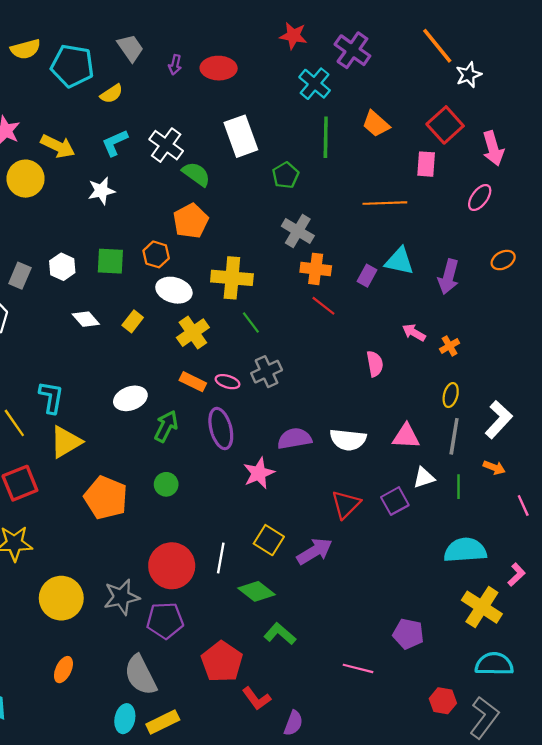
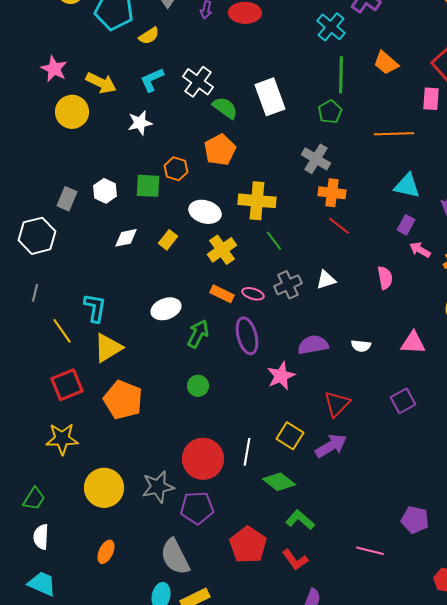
white rectangle: (241, 136) -> (270, 97), moved
green pentagon: (286, 175) -> (330, 112), moved
orange hexagon: (156, 254) -> (176, 169), moved
purple rectangle: (367, 276) -> (406, 225), moved
white diamond: (86, 319) -> (126, 238), turned -60
white semicircle: (348, 440) -> (361, 346), size x0.6
white triangle: (424, 478) -> (326, 280), moved
orange pentagon: (106, 498) -> (123, 400), moved
red triangle: (346, 504) -> (337, 404), moved
red L-shape: (257, 699) -> (295, 560), moved

